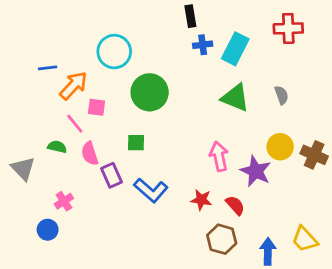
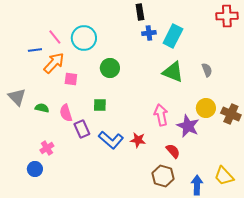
red cross: (288, 28) -> (227, 16), moved
green circle: (150, 92) -> (110, 68), size x0.7
pink line: (75, 124) -> (55, 37), moved
gray triangle: (23, 168) -> (17, 97), moved
red star: (201, 200) -> (138, 140), moved

